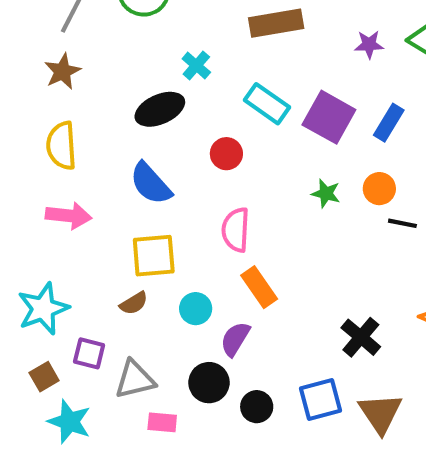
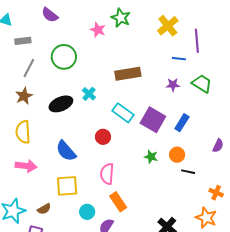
black ellipse: (160, 109) -> (61, 104), moved
brown semicircle: (134, 303) -> (44, 209), moved

